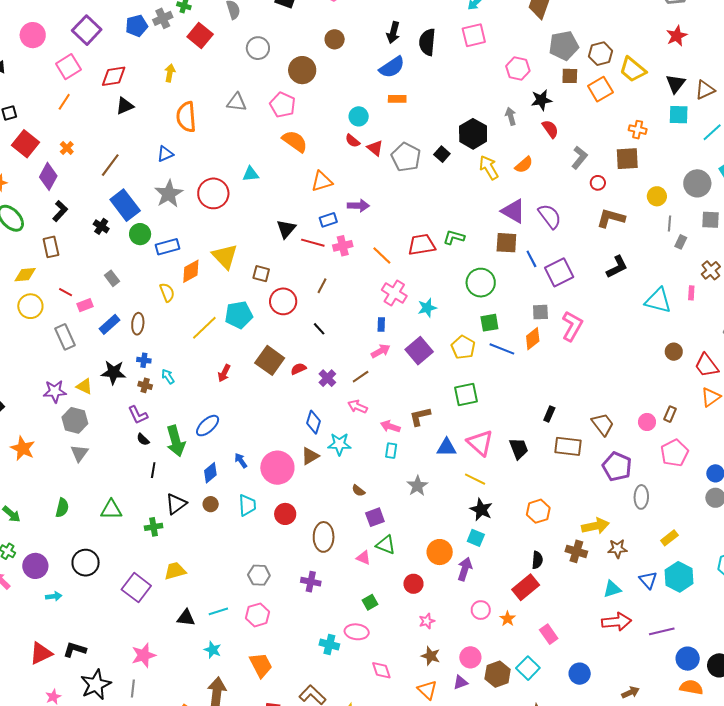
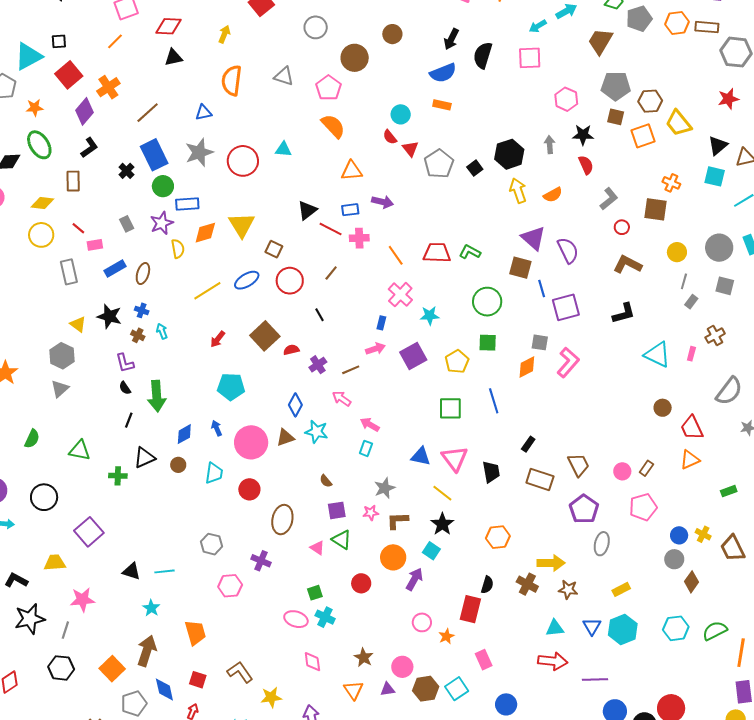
orange cross: (67, 148) -> (108, 87), size x1.6
cyan pentagon: (239, 315) -> (231, 387), moved
blue line: (502, 349) -> (494, 401), moved, turned 40
purple star: (55, 391) -> (162, 223), moved, turned -30
brown L-shape: (420, 416) -> (397, 521), moved
blue ellipse: (208, 426) -> (247, 280), moved
yellow trapezoid: (175, 571) -> (55, 563), moved
red rectangle: (526, 587) -> (470, 609), turned -48
pink hexagon: (257, 615) -> (230, 586), moved
pink star: (427, 621) -> (371, 513), moved
cyan cross: (329, 644) -> (325, 617), moved

